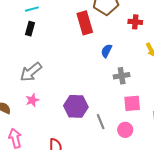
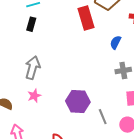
blue semicircle: (106, 51) -> (116, 42), moved
gray arrow: (31, 72) -> (33, 68), turned 145

